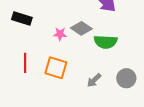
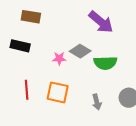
gray arrow: (94, 80) -> (97, 102), turned -56

